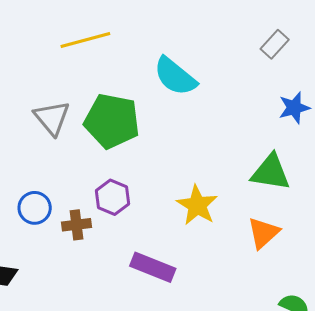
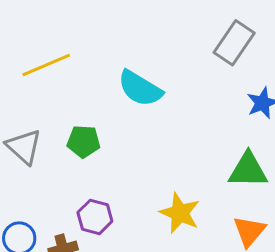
gray rectangle: (275, 44) -> (234, 43), size x1.5
green pentagon: (112, 121) -> (84, 142), size x0.6

